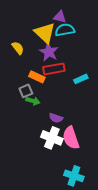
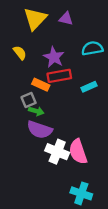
cyan semicircle: (65, 30) -> (92, 48), moved
yellow triangle: (45, 33) -> (35, 19), moved, turned 30
purple semicircle: (56, 118) -> (40, 130), moved, size x1.6

